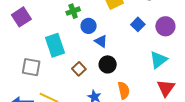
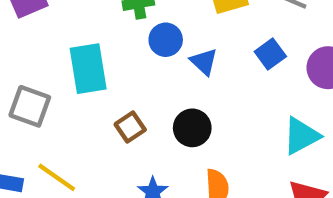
blue triangle: (101, 41) -> (204, 62), moved

